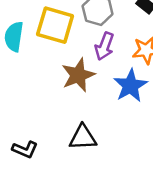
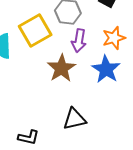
yellow square: (55, 25) -> (35, 31), turned -36

